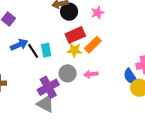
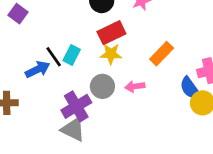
blue arrow: (19, 45) -> (38, 69), moved
orange rectangle: (93, 45) -> (162, 54), moved
cyan rectangle: (46, 50) -> (72, 55), turned 40

